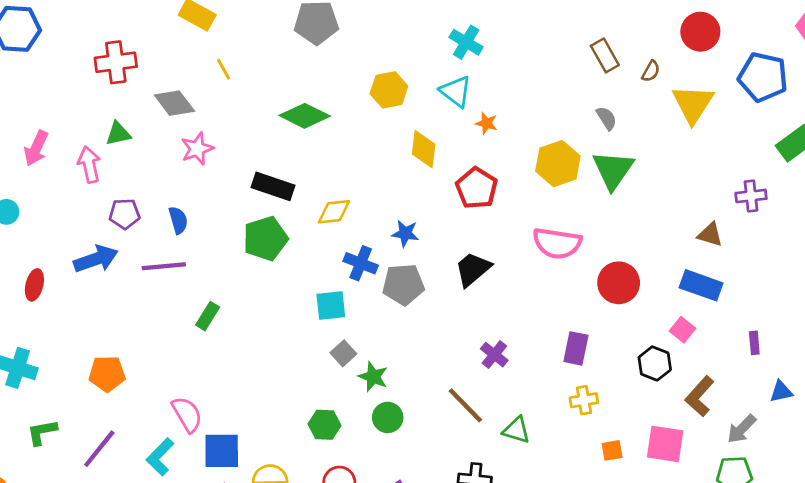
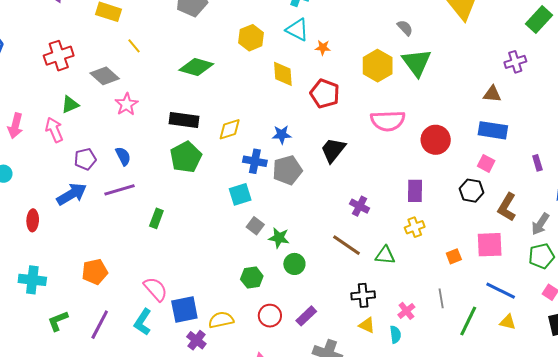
yellow cross: (584, 400) -> (415, 227), moved

